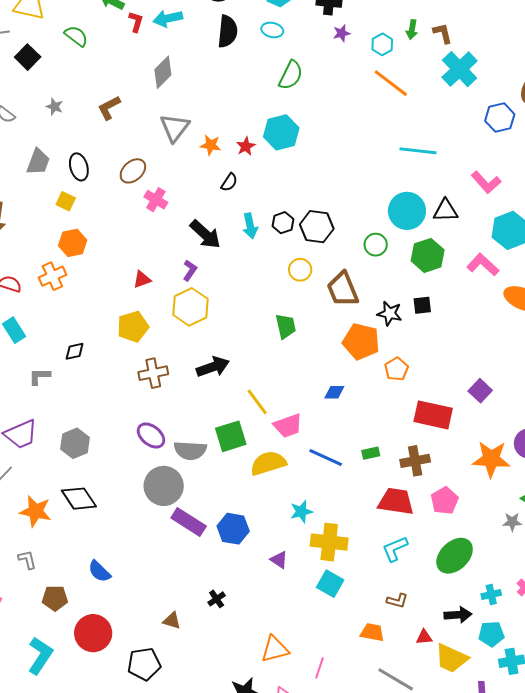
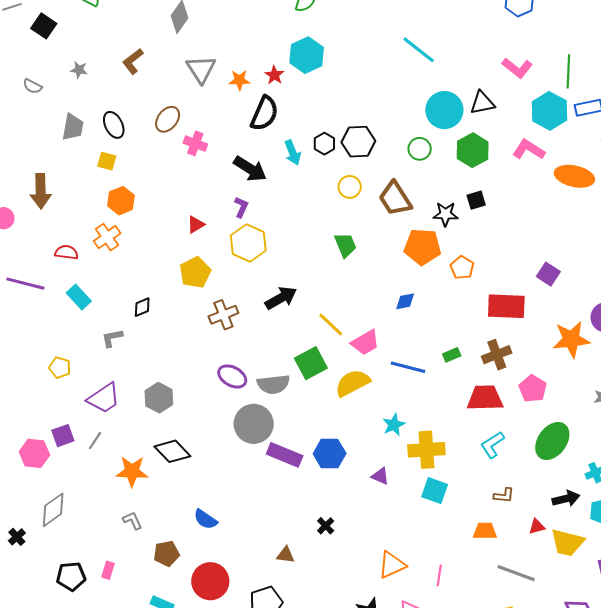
cyan line: (418, 151) -> (419, 50), moved, turned 42
black semicircle: (229, 182) -> (264, 113), size x1.8

